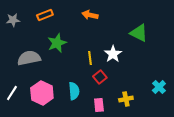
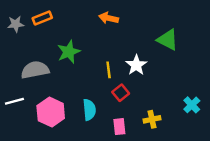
orange rectangle: (45, 15) -> (42, 18), moved
white line: (12, 93) -> (14, 101), moved, turned 42

